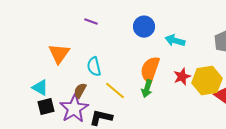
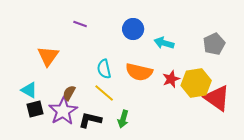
cyan semicircle: (94, 67) -> (104, 69), moved
orange semicircle: (150, 70) -> (139, 72), turned -96
green arrow: (147, 89) -> (123, 119), moved

